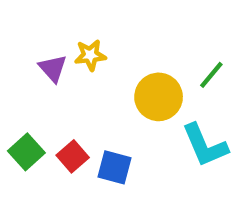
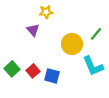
yellow star: (90, 55) -> (46, 12), moved
purple triangle: (53, 68) -> (33, 30), moved

